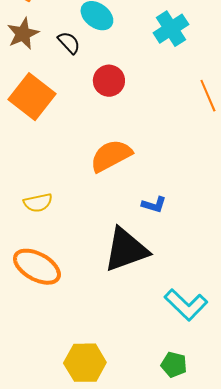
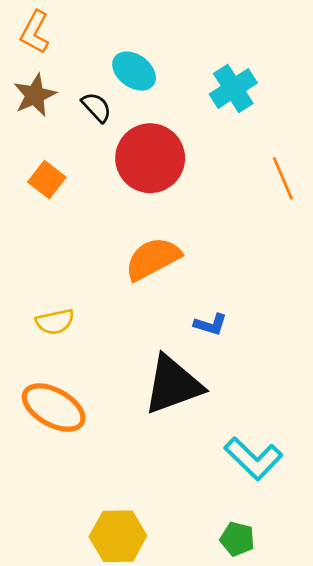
red circle: (109, 81) -> (150, 158), size x1.6
orange square: (32, 97) -> (47, 180), size x0.6

